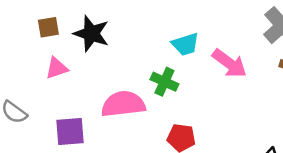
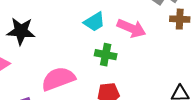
green cross: (164, 82) -> (106, 55), moved

